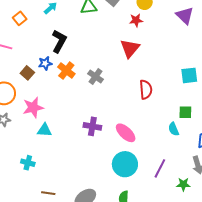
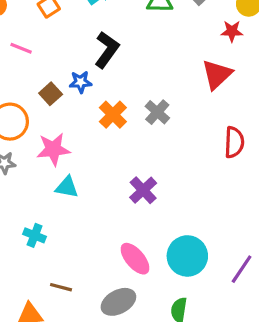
orange cross: (66, 70) -> (113, 115), moved
purple cross: (92, 126) -> (143, 190), turned 30
pink ellipse: (126, 133) -> (135, 259), moved

